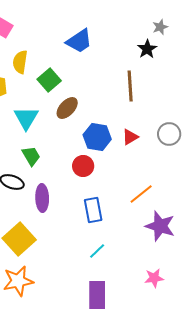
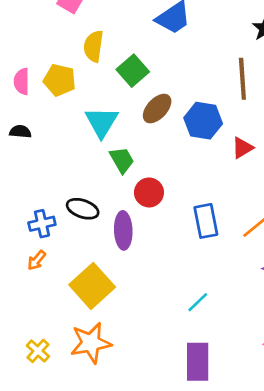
blue hexagon: (97, 137) -> (203, 121), moved
green trapezoid: (31, 156) -> (122, 160), moved
red circle: (83, 166) -> (149, 192), moved
blue rectangle: (93, 210) -> (206, 221), moved

